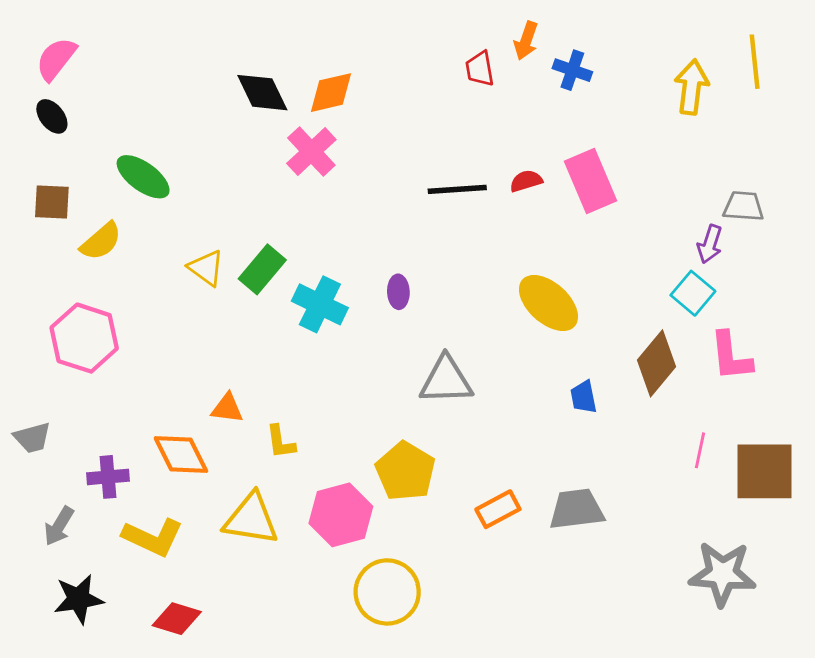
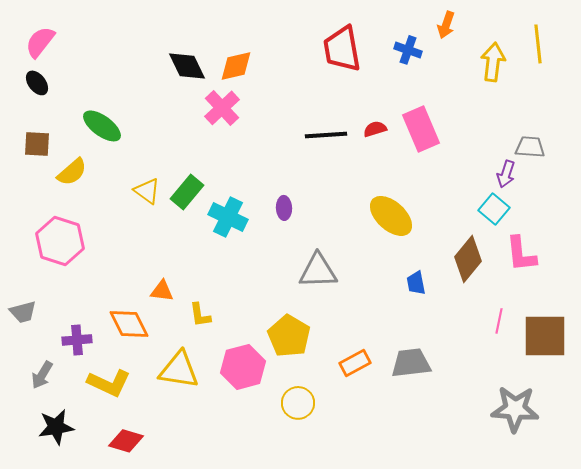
orange arrow: (526, 41) -> (446, 25), moved
red trapezoid: (480, 69) -> (342, 49), size x1.8
yellow circle: (387, 592) -> (298, 403), moved, size x0.7

